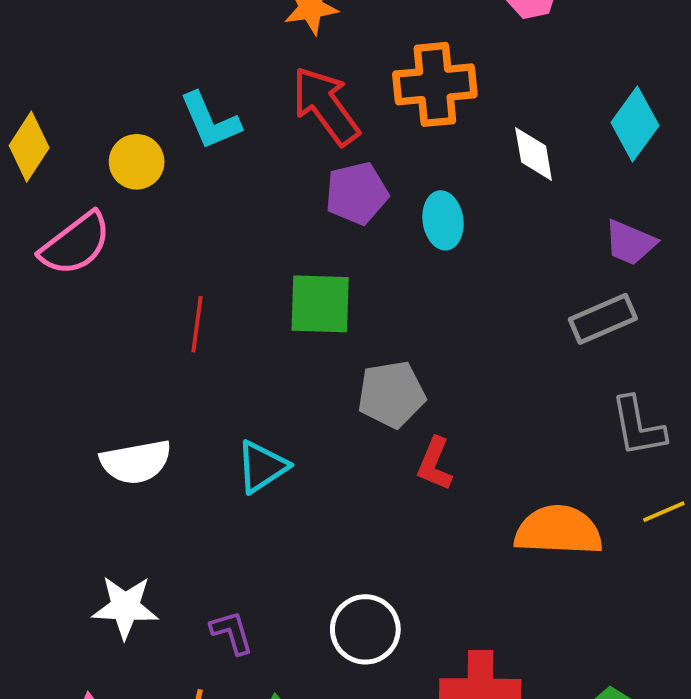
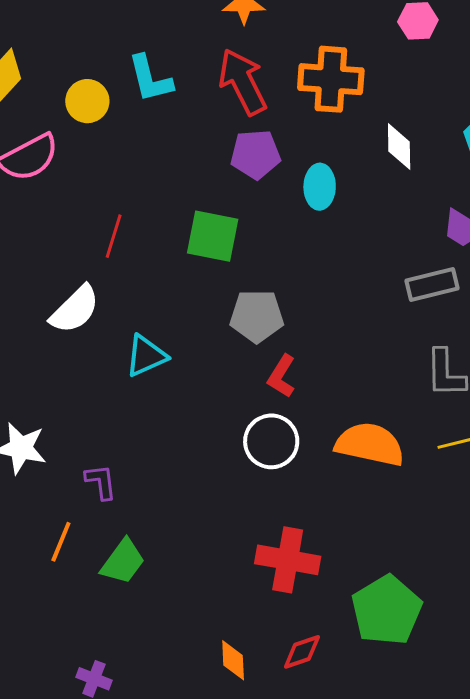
white semicircle: (136, 462) -> (75, 309), moved, turned -44
white circle: (365, 629) -> (271, 441), moved

